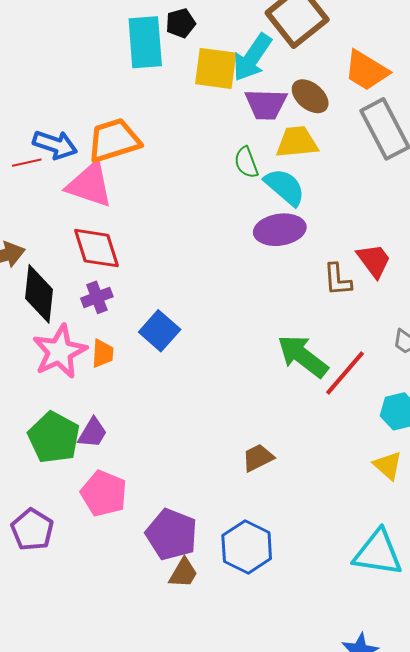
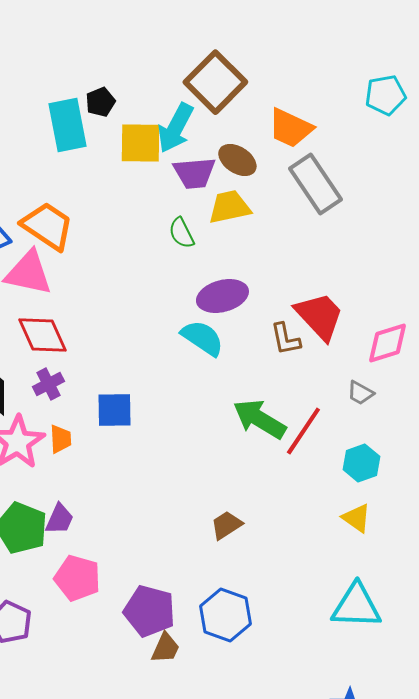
orange trapezoid: (114, 140) -> (47, 226), turned 58
cyan semicircle: (285, 187) -> (202, 338), moved
red trapezoid: (374, 261) -> (319, 316), size x1.4
blue square: (160, 331) -> (114, 410), turned -36

